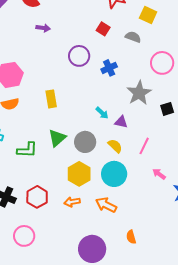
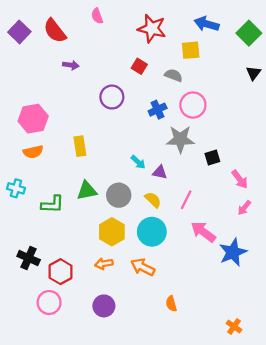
yellow square: (148, 15) -> (191, 50), turned -30
pink circle: (162, 63) -> (193, 105), moved
blue cross: (109, 68) -> (158, 110), moved
gray star: (139, 93) -> (180, 139), turned 30
green triangle: (57, 138) -> (87, 191), turned 30
pink arrow: (159, 174) -> (203, 232), size x1.6
red hexagon: (37, 197) -> (61, 272), moved
purple circle: (92, 249) -> (104, 306), moved, size x0.7

